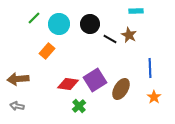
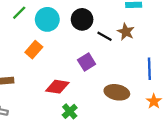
purple square: (95, 80) -> (87, 62), moved, size x0.7
brown ellipse: (121, 89) -> (117, 92), turned 70

